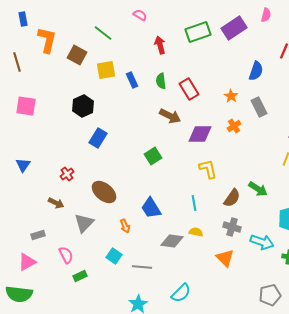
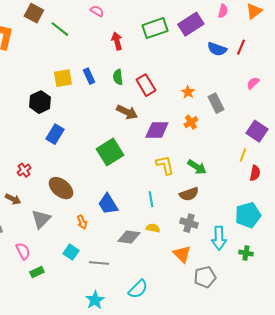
brown square: (77, 55) -> (34, 13), moved
yellow square: (106, 70) -> (63, 78), moved
blue semicircle: (256, 71) -> (217, 49), moved, turned 90
green square: (153, 156) -> (110, 152), size x1.5
green arrow: (258, 189) -> (197, 167), moved
brown semicircle: (232, 198) -> (189, 194), turned 36
cyan arrow: (262, 242) -> (219, 238), turned 70
gray pentagon: (270, 295) -> (205, 277), moved

